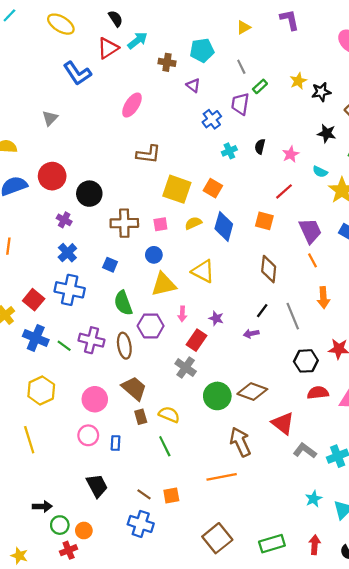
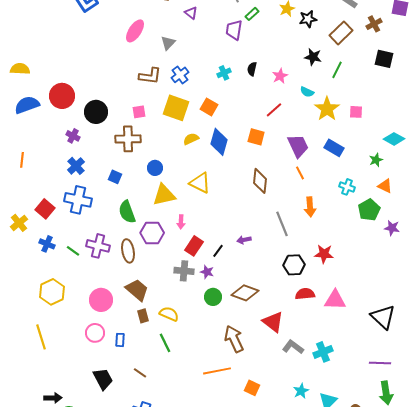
gray triangle: (50, 118) -> (168, 43), moved
blue cross: (212, 119) -> (180, 75), moved
pink square: (160, 224) -> (139, 112), moved
black line: (262, 311) -> (218, 251), moved
purple star: (216, 318) -> (207, 272), moved
blue cross: (36, 338) -> (47, 244), size x0.7
gray cross: (186, 368) -> (184, 271), turned -30
green circle: (217, 396) -> (213, 297), size x0.7
brown line: (144, 494) -> (140, 373), moved
orange square: (171, 495) -> (252, 388), moved, turned 35

